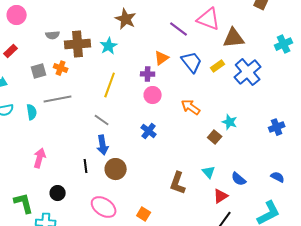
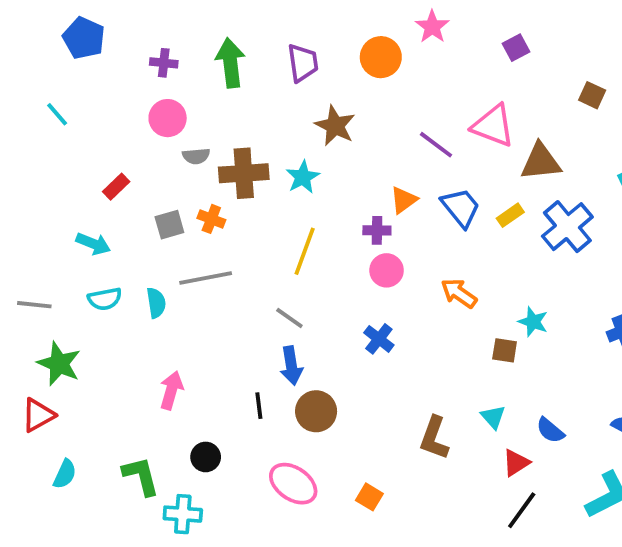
pink circle: (17, 15) -> (168, 118), moved
brown square: (215, 137) -> (505, 350), turned -32

